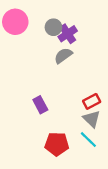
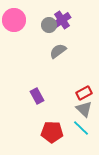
purple cross: (68, 34) -> (62, 20), moved

